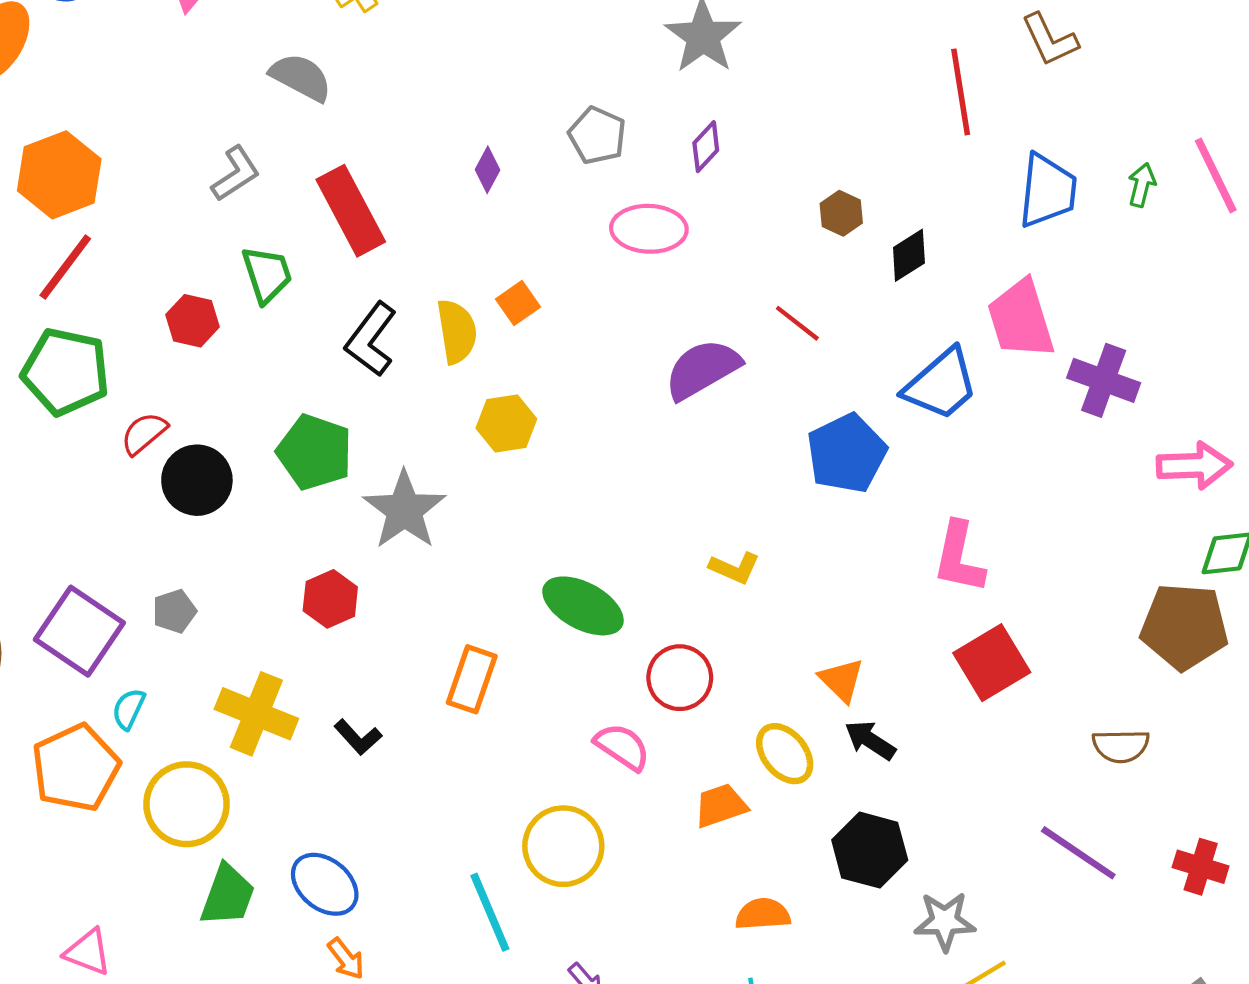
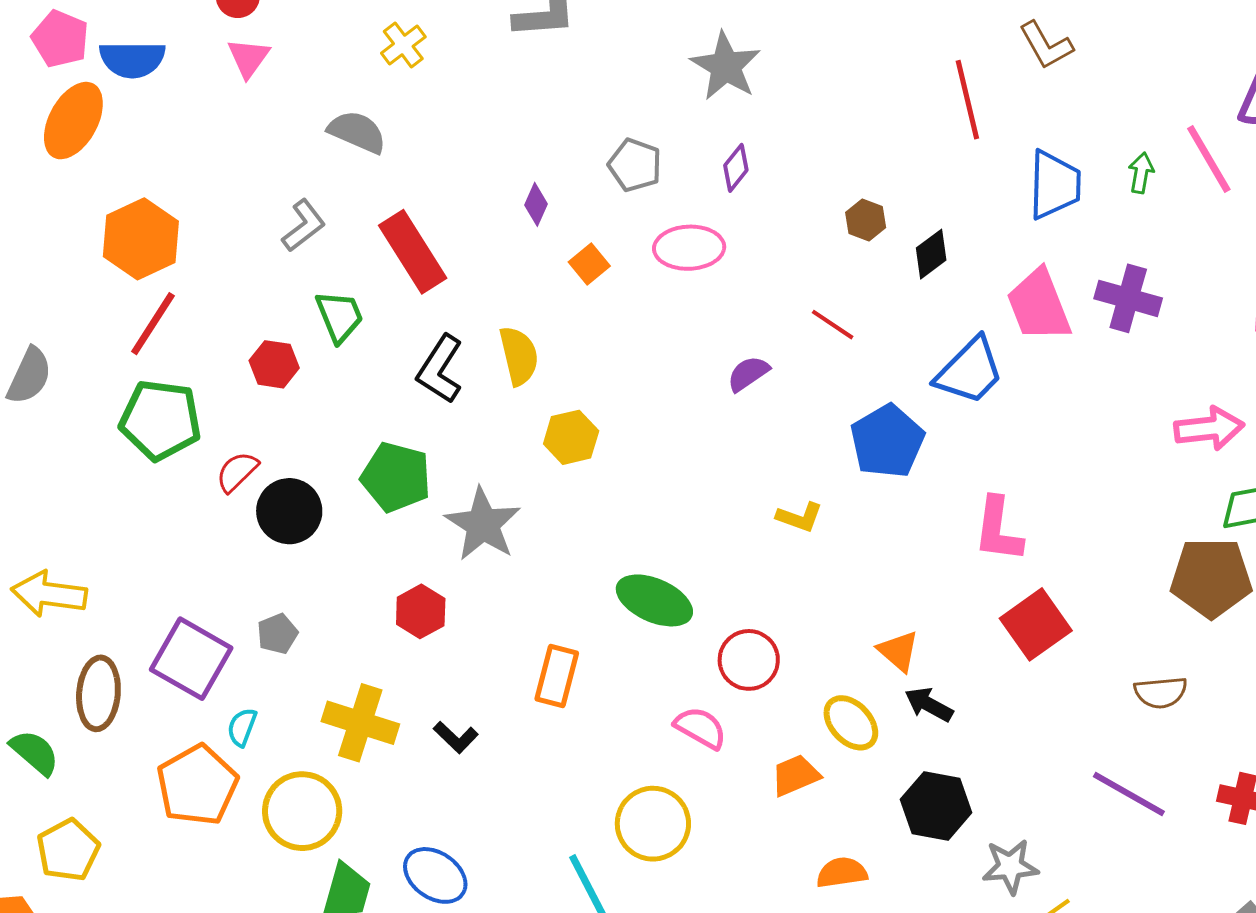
orange square: (518, 303) -> (589, 264), moved
purple semicircle: (702, 369) -> (748, 374), size x0.6
purple cross: (1104, 380) -> (1128, 298), moved
yellow L-shape: (735, 568) -> (800, 517), moved

